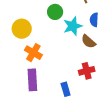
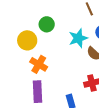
green circle: (55, 12) -> (47, 24), moved

